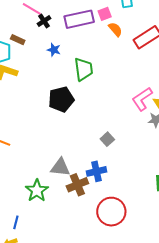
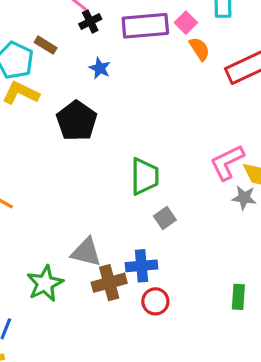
pink square: (105, 14) -> (186, 23), turned -32
green trapezoid: (83, 69) -> (145, 176), moved
black pentagon: (61, 99) -> (77, 121), moved, turned -30
red circle: (111, 212) -> (155, 301), moved, size x0.6

